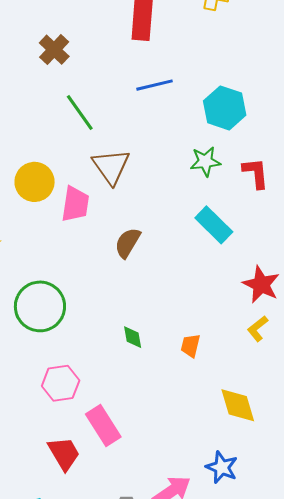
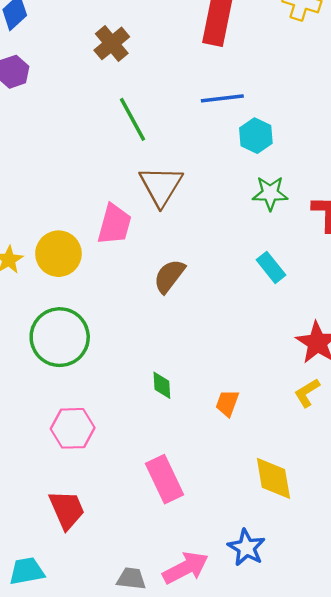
cyan hexagon: (225, 108) -> (256, 136), moved, size x0.7
yellow circle: (35, 182) -> (58, 254), moved
cyan rectangle: (214, 225) -> (271, 267), size x0.7
pink rectangle: (103, 425) -> (164, 479), moved

